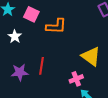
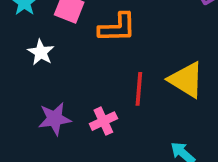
red line: (42, 66) -> (139, 89), moved
pink cross: (76, 79) -> (103, 121), moved

